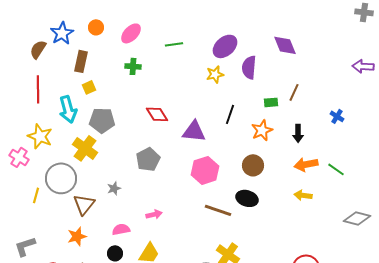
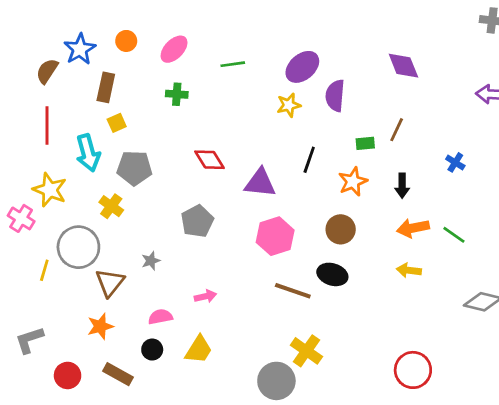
purple diamond: (285, 45) -> (403, 66), moved
yellow cross: (85, 148) -> (111, 206), size x0.7

